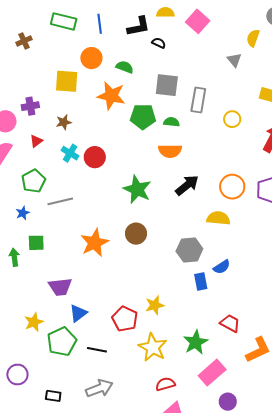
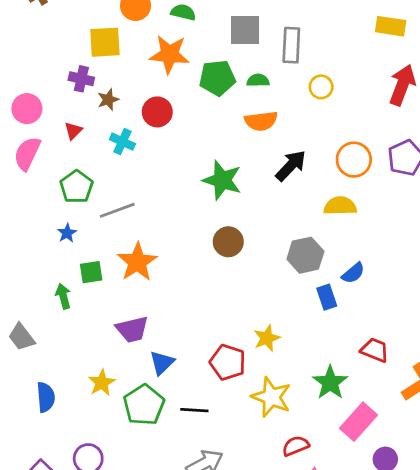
purple cross: (30, 106) -> (81, 79), moved, turned 30
yellow circle: (232, 119) -> (321, 87), moved
red circle: (95, 157) -> (157, 112), moved
orange star: (95, 243) -> (137, 262), moved

